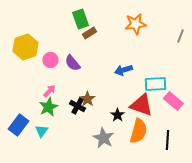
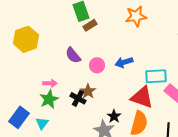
pink circle: (50, 60) -> (97, 65), moved
pink arrow: (49, 91) -> (50, 83), turned 48
black star: (117, 115) -> (114, 116), moved

